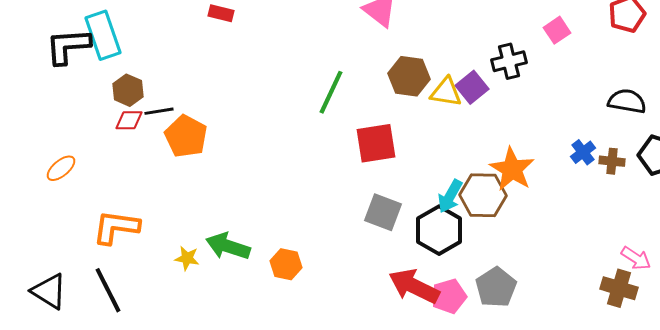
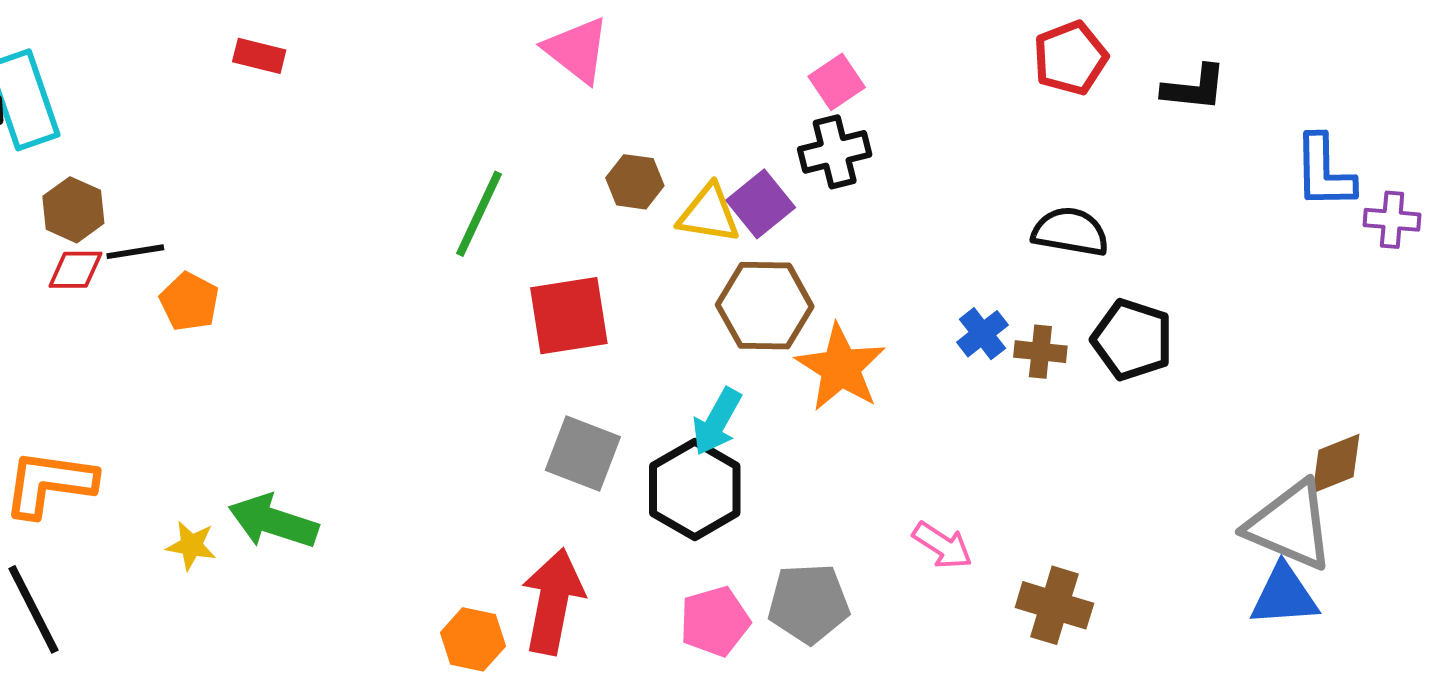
pink square: (557, 30) -> (837, 82), moved
brown hexagon: (409, 76) -> (635, 182), size x0.7
orange pentagon: (186, 136) -> (189, 302), size x0.7
brown hexagon: (483, 195) -> (765, 306), moved
pink arrow: (636, 258) -> (943, 545), moved
orange hexagon: (286, 264) -> (473, 639), moved
red arrow: (414, 286) -> (553, 601), moved, turned 75
gray pentagon: (496, 287) -> (809, 603), turned 30

